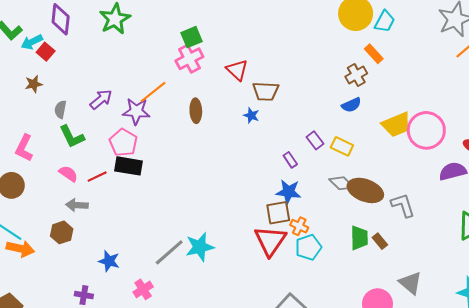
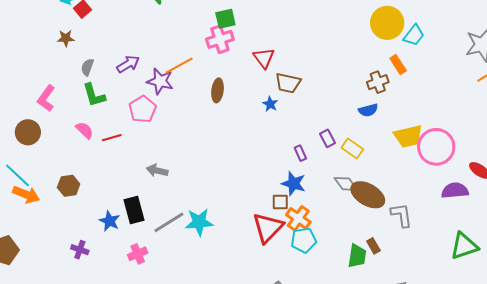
black rectangle: (128, 166) -> (134, 210), moved, turned 56
gray arrow: (77, 205) -> (157, 171), moved
brown square: (278, 213) -> (280, 202), size x0.7
orange cross: (299, 226) -> (298, 218), size x1.4
green trapezoid: (359, 238) -> (357, 256), moved

